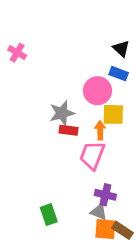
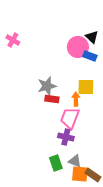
pink circle: (97, 91) -> (78, 47), moved
purple cross: (105, 195) -> (66, 137), moved
green rectangle: (49, 215) -> (56, 163), moved

